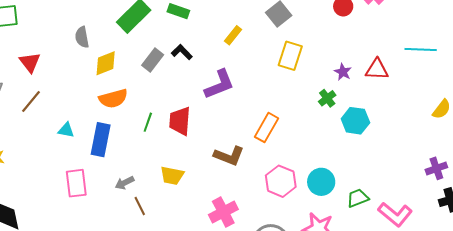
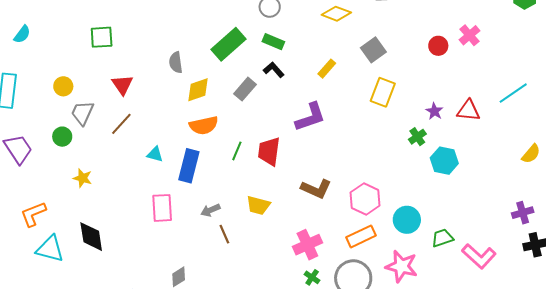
cyan line: (421, 49) -> (513, 93), turned -40
black L-shape: (182, 52) -> (274, 70), moved
orange rectangle: (267, 128) -> (361, 236), moved, turned 32
pink hexagon: (281, 181) -> (365, 199), moved

